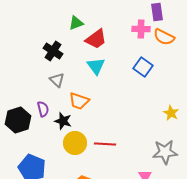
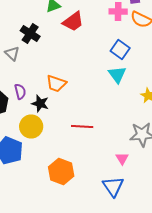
cyan triangle: (96, 66) -> (117, 74), moved
gray triangle: (57, 80) -> (12, 54), moved
yellow circle: (75, 143) -> (31, 126), moved

